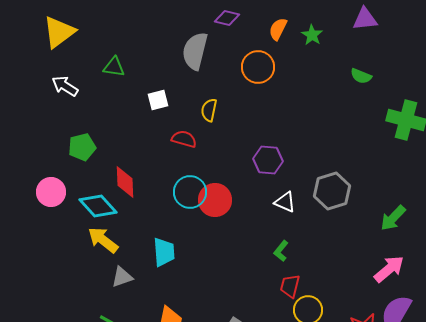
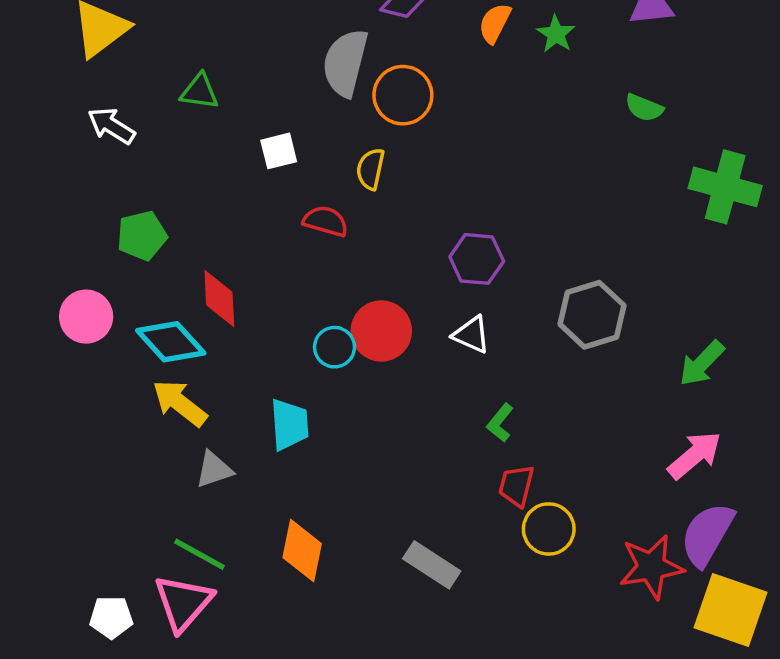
orange circle: (258, 67) -> (403, 95), moved
cyan circle: (190, 192) -> (335, 347), moved, size x0.7
white triangle: (285, 202) -> (471, 335), moved

